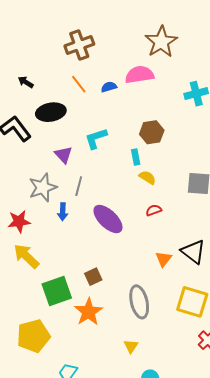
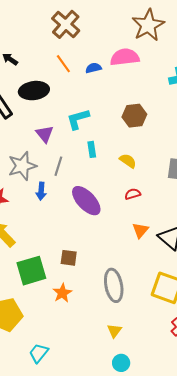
brown cross: (79, 45) -> (66, 24), turned -32
cyan rectangle: (136, 157) -> (92, 149), moved
orange triangle: (164, 259) -> (140, 230), moved
brown square: (93, 277) -> (69, 258), turned 30
orange star: (89, 312) -> (62, 293), size x0.7
yellow triangle: (131, 346) -> (114, 331), moved

